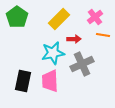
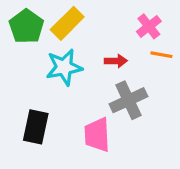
yellow rectangle: (59, 19) -> (67, 23), moved
cyan star: (53, 53) -> (64, 67), moved
pink trapezoid: (50, 81) -> (97, 135), moved

